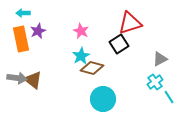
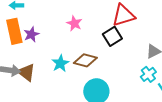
purple star: (38, 31) -> (31, 34), moved
cyan star: (81, 56) -> (60, 63), moved

